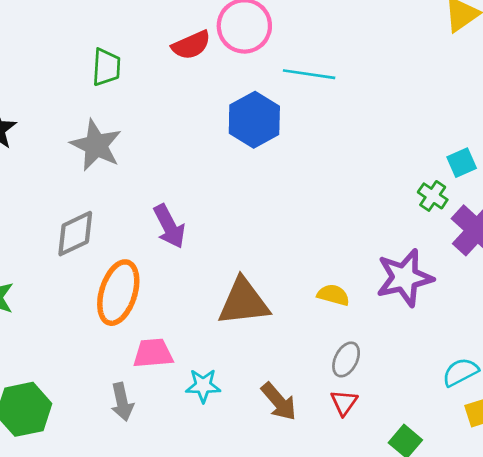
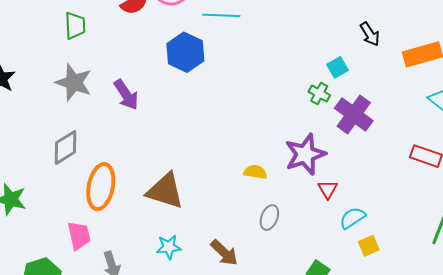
purple arrow: (169, 226) -> (126, 95), moved
brown triangle: (244, 302) -> (165, 191), moved, turned 30
pink trapezoid: (153, 353) -> (79, 235), moved, turned 88
red triangle: (344, 403) -> (328, 189), moved

